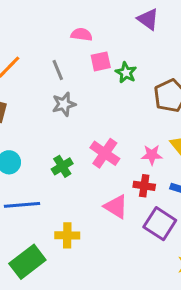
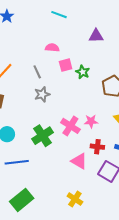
purple triangle: (148, 19) -> (96, 36), turned -35
pink star: (152, 155) -> (91, 121), moved
green cross: (62, 166) -> (42, 136), size x1.5
yellow cross: (67, 235) -> (75, 199), moved, turned 35

